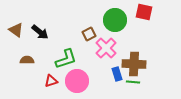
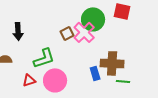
black arrow: (40, 32) -> (18, 31), turned 48
pink cross: (106, 48) -> (84, 32), moved
green line: (133, 82) -> (123, 81), moved

